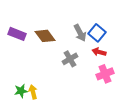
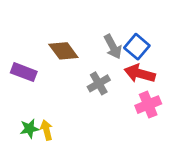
purple rectangle: (17, 34) -> (24, 72), moved
red arrow: (99, 52) -> (140, 73), size x1.5

